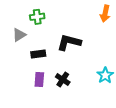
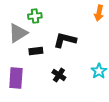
gray triangle: (19, 35) -> (18, 33), size x1.5
purple rectangle: (39, 80) -> (16, 78), moved, size x1.5

